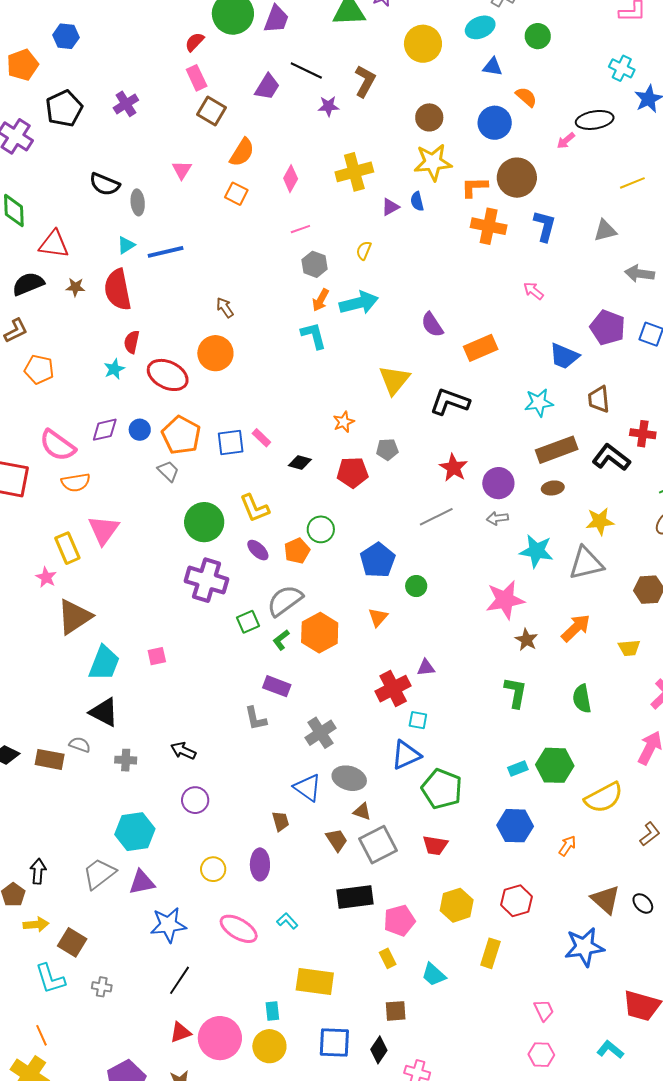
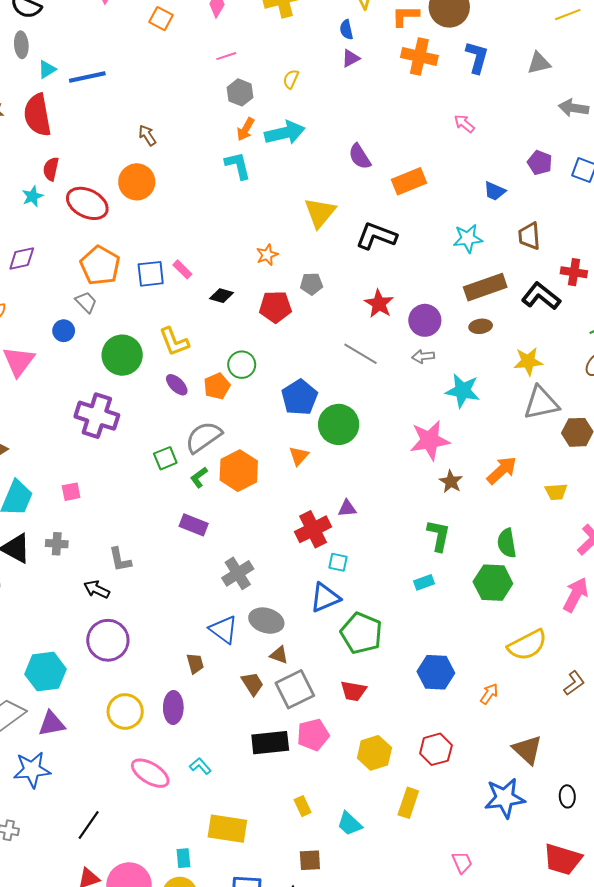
gray ellipse: (138, 202) -> (21, 45), moved
purple triangle: (390, 207) -> (351, 58), moved
purple pentagon: (608, 328) -> (540, 163), size x0.7
blue trapezoid: (564, 356) -> (495, 191), size x0.7
blue circle: (140, 430) -> (64, 331), moved
gray line: (436, 517) -> (360, 354), turned 56
gray triangle: (586, 563) -> (541, 403), moved
purple cross: (207, 580) -> (97, 416), moved
green circle: (416, 586) -> (339, 424), size x1.8
gray L-shape: (256, 718) -> (120, 560), moved
gray cross: (126, 760) -> (57, 544), moved
green hexagon: (555, 765) -> (493, 583), moved
cyan rectangle: (518, 768) -> (424, 582), moved
purple circle: (195, 800) -> (108, 640), size x1.5
yellow circle: (213, 869) -> (125, 711), size x1.4
black ellipse: (643, 903) -> (567, 796), moved, turned 40
pink pentagon: (399, 921) -> (313, 735), moved
blue star: (168, 925) -> (32, 770), moved

